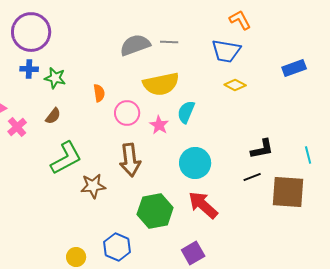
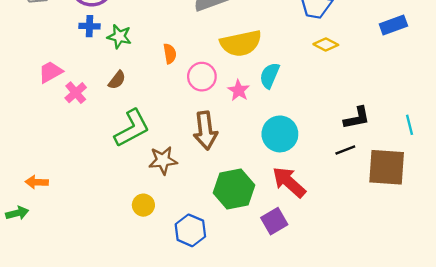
purple square: (193, 253) -> (274, 221), moved
yellow circle: (76, 257) -> (143, 205), moved

